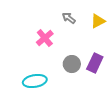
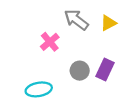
gray arrow: (69, 18) -> (76, 20), size x1.6

